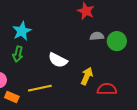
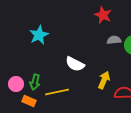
green arrow: (18, 54) -> (35, 82), moved

